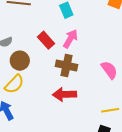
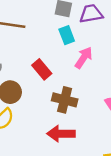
pink arrow: (70, 39) -> (84, 58), moved

